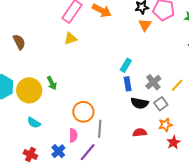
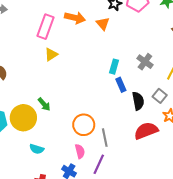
orange triangle: (145, 25) -> (103, 24), moved
gray cross: (153, 82) -> (145, 62), moved
black semicircle: (140, 103) -> (138, 101), turned -96
red semicircle: (140, 133) -> (146, 131), size x1.6

